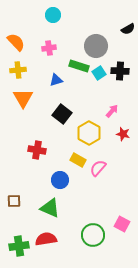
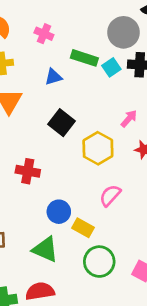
gray circle: (96, 46) -> (124, 32), moved
pink cross: (49, 48) -> (44, 34), turned 32
yellow rectangle: (78, 160) -> (83, 228), moved
green circle: (93, 235) -> (99, 262), moved

